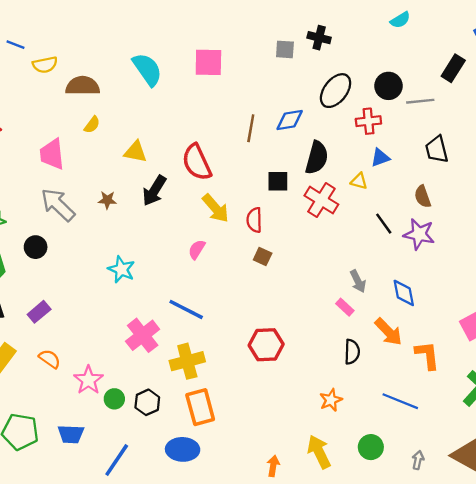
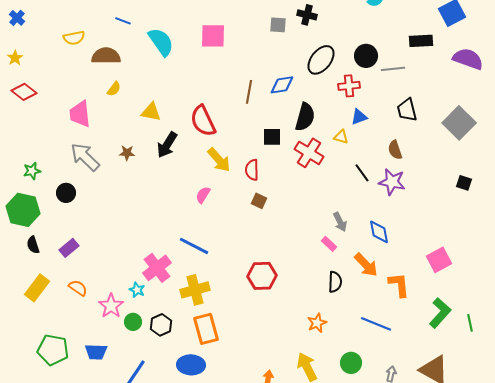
blue line: (16, 45) -> (123, 21), moved
black rectangle: (453, 68) -> (421, 41), turned 55
cyan star: (121, 269) -> (137, 290), moved, size x0.7

